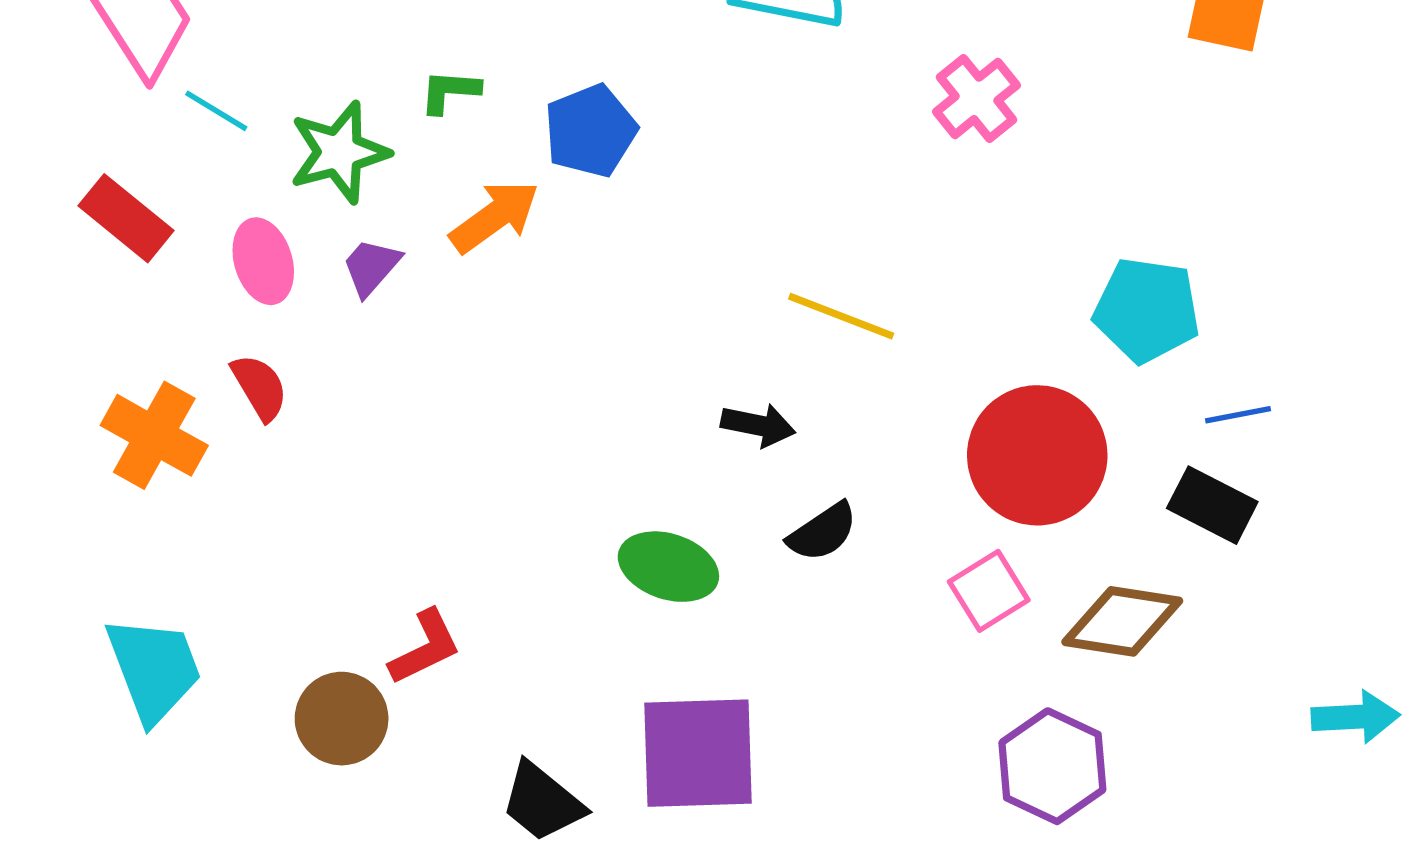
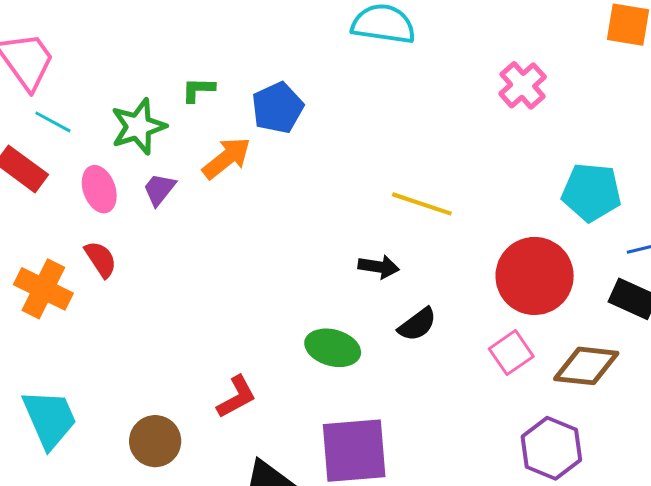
pink cross: (977, 98) -> (523, 85), moved
cyan line: (216, 111) -> (53, 122), moved
red L-shape: (425, 647) -> (237, 397), moved

